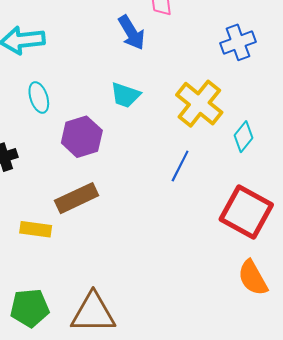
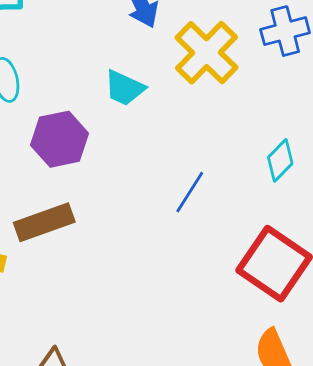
yellow cross: (199, 104) -> (206, 53), moved

